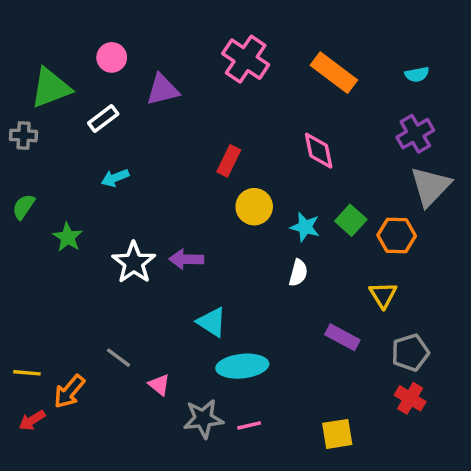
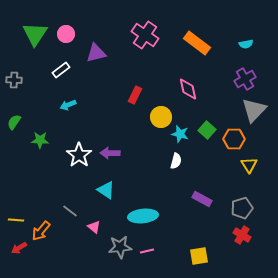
green triangle: (51, 88) -> (35, 34), moved, turned -36
yellow circle: (254, 207) -> (161, 117), moved
green star: (68, 237) -> (40, 140), turned -30
yellow triangle: (383, 295) -> (249, 165), moved
cyan triangle: (212, 322) -> (106, 190), moved

